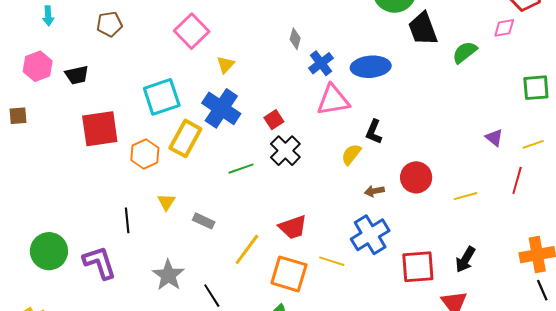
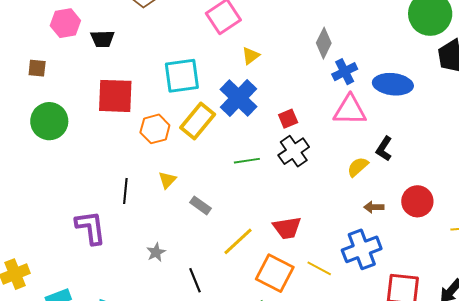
gray diamond: (295, 39) -> (324, 43), size x1.4
green circle: (49, 251) -> (49, 121), moved
gray star: (168, 275) -> (156, 252), size x0.6

